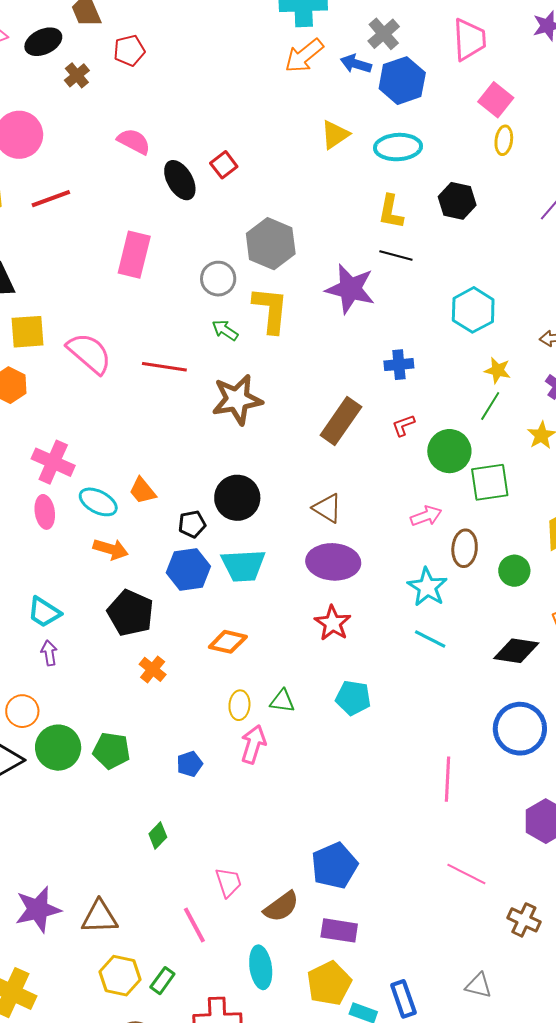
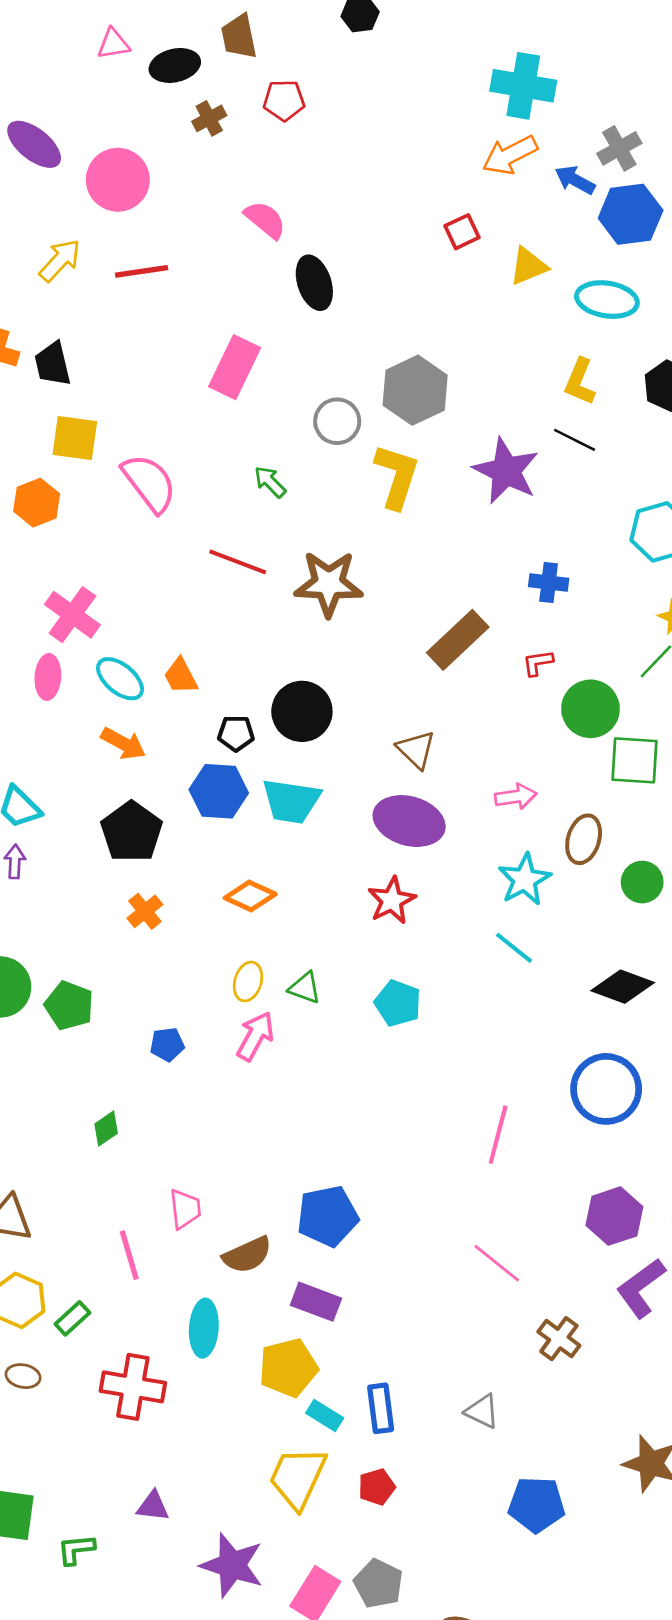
red square: (224, 165) -> (462, 232), moved
green arrow: (225, 330) -> (270, 482), moved
red line: (164, 367) -> (238, 562), moved
pink arrow: (426, 516) -> (516, 797), moved

